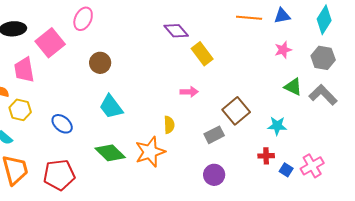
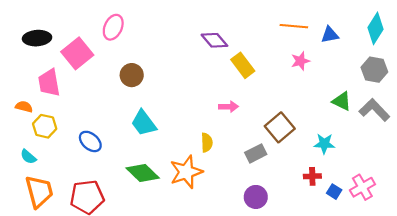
blue triangle: (282, 16) -> (330, 35), moved
pink star: (283, 50) -> (300, 61), moved

